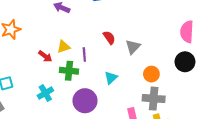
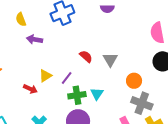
purple line: (84, 54) -> (67, 78), turned 56
green cross: (69, 71) -> (77, 95), moved
gray cross: (154, 99) -> (142, 103), turned 30

